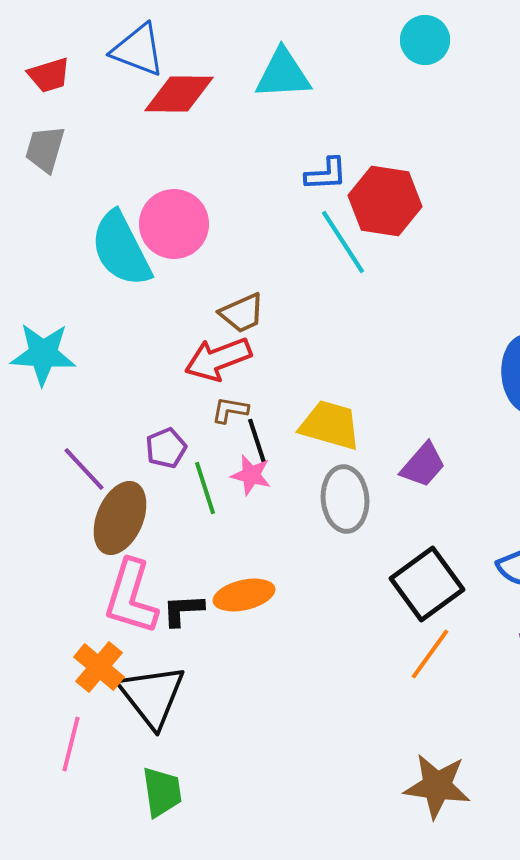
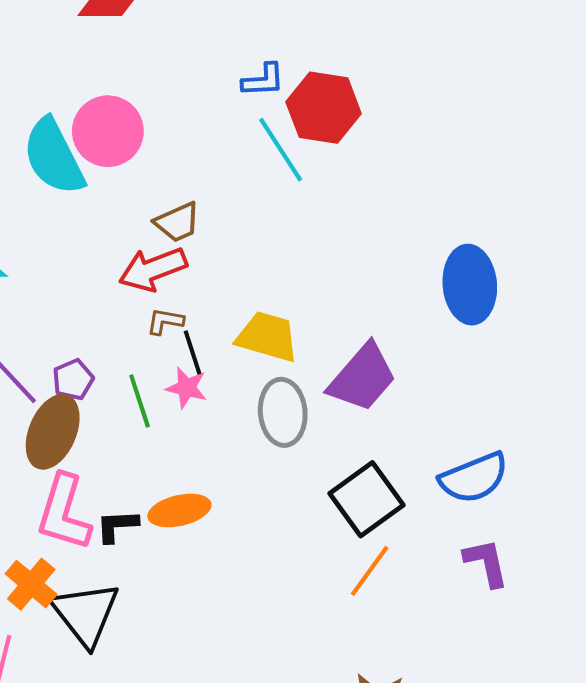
purple pentagon: (166, 448) -> (73, 380), moved
purple trapezoid: (423, 465) -> (362, 378), size x1.5

